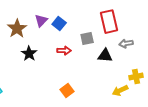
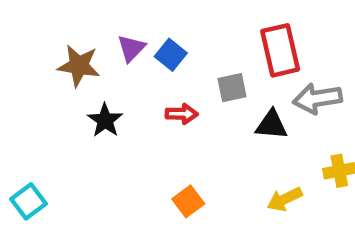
brown star: (17, 29) -> (79, 66), turned -30
gray arrow: (126, 44) -> (317, 99), size x1.5
yellow arrow: (120, 91) -> (285, 199), moved

